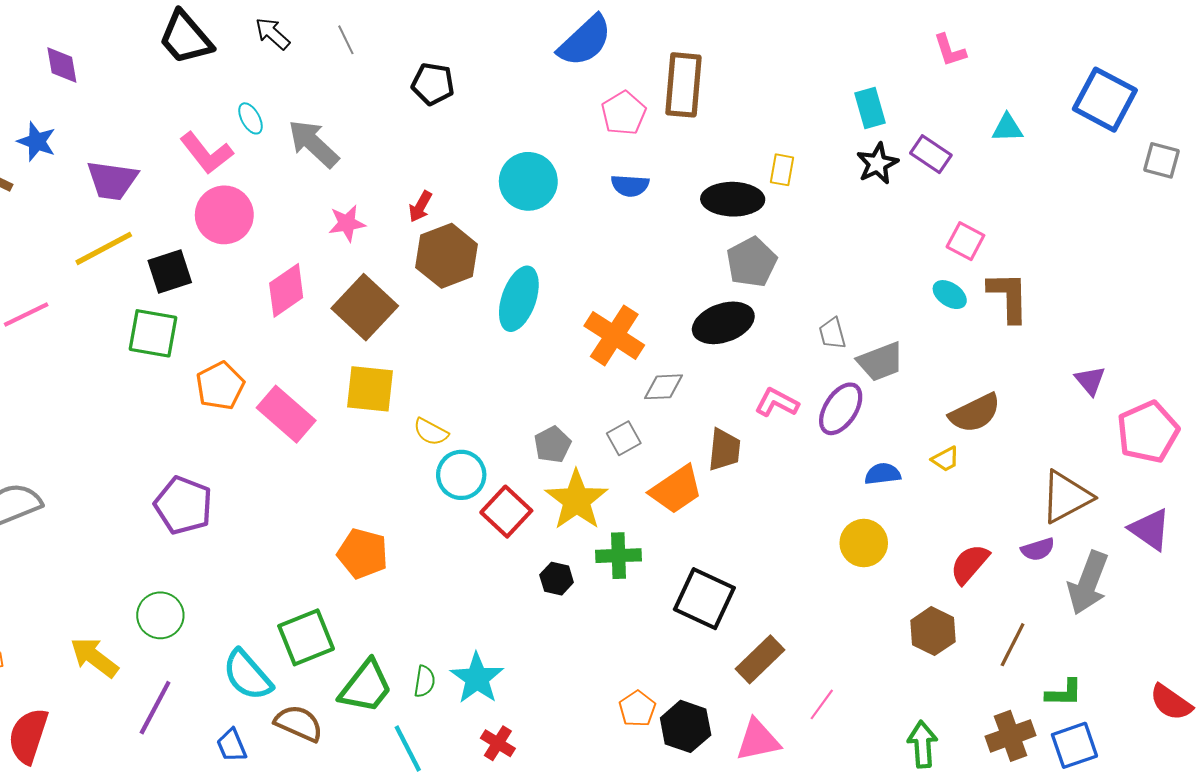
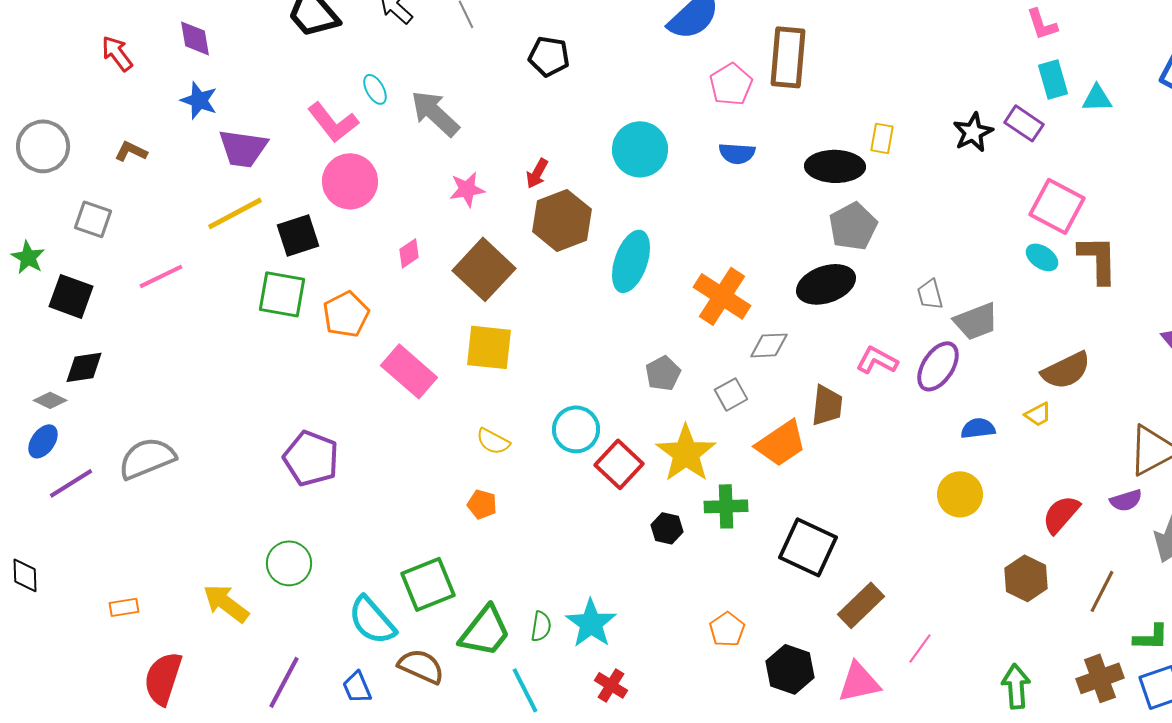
cyan rectangle: (870, 108) -> (1053, 79), moved
blue star: (37, 142) -> (199, 100), moved
pink square: (965, 241) -> (1057, 206), size x1.5
pink diamond: (286, 290) -> (409, 253), size x0.6
orange pentagon: (220, 386) -> (346, 314), moved
yellow semicircle: (431, 432) -> (493, 441), moved
gray pentagon: (552, 444) -> (663, 373), moved
orange pentagon: (363, 554) -> (482, 504), size x0.6
purple line: (155, 708) -> (284, 682), moved
orange pentagon: (637, 709) -> (727, 629), moved

